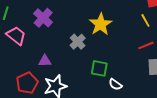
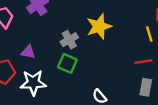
green square: (99, 68) -> (67, 63), moved

